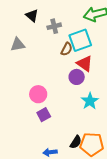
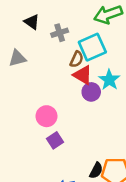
red triangle: (85, 64) -> (83, 75), moved
cyan star: (90, 101) -> (109, 80), moved

